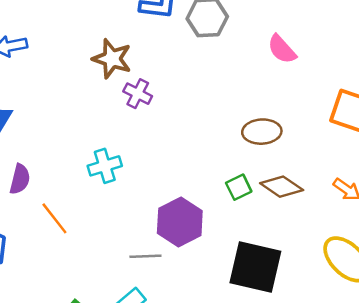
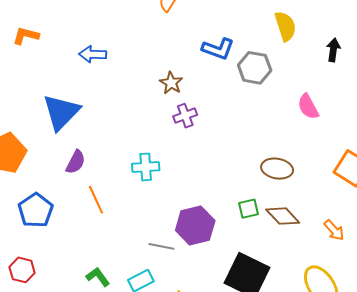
brown star: (112, 59) -> (171, 83), size x0.7
purple cross: (138, 94) -> (185, 116), turned 30

